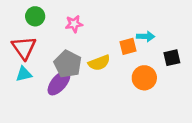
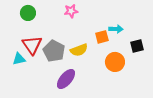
pink star: (74, 24) -> (71, 11), moved
red triangle: (24, 48) -> (32, 45), moved
purple ellipse: (59, 83) -> (66, 79), moved

